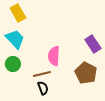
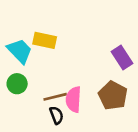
yellow rectangle: (18, 13) -> (45, 40), moved, turned -48
pink semicircle: (54, 56) -> (73, 99), moved

